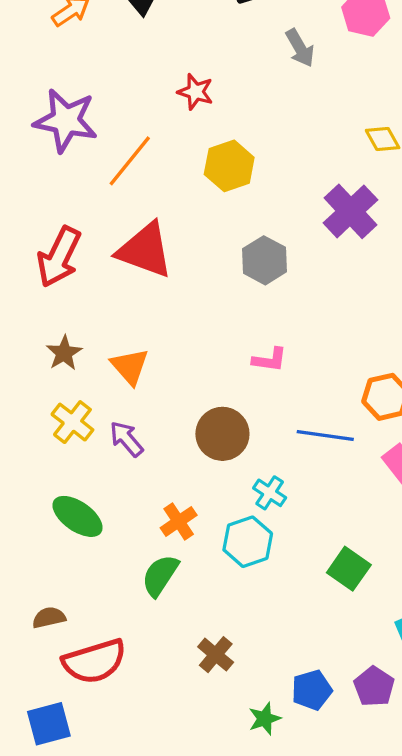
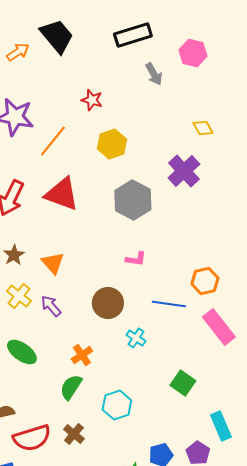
gray hexagon: (265, 260) -> (133, 200), size x1.4
cyan hexagon: (248, 542) -> (117, 405), moved
brown cross: (216, 655) -> (74, 434), moved

